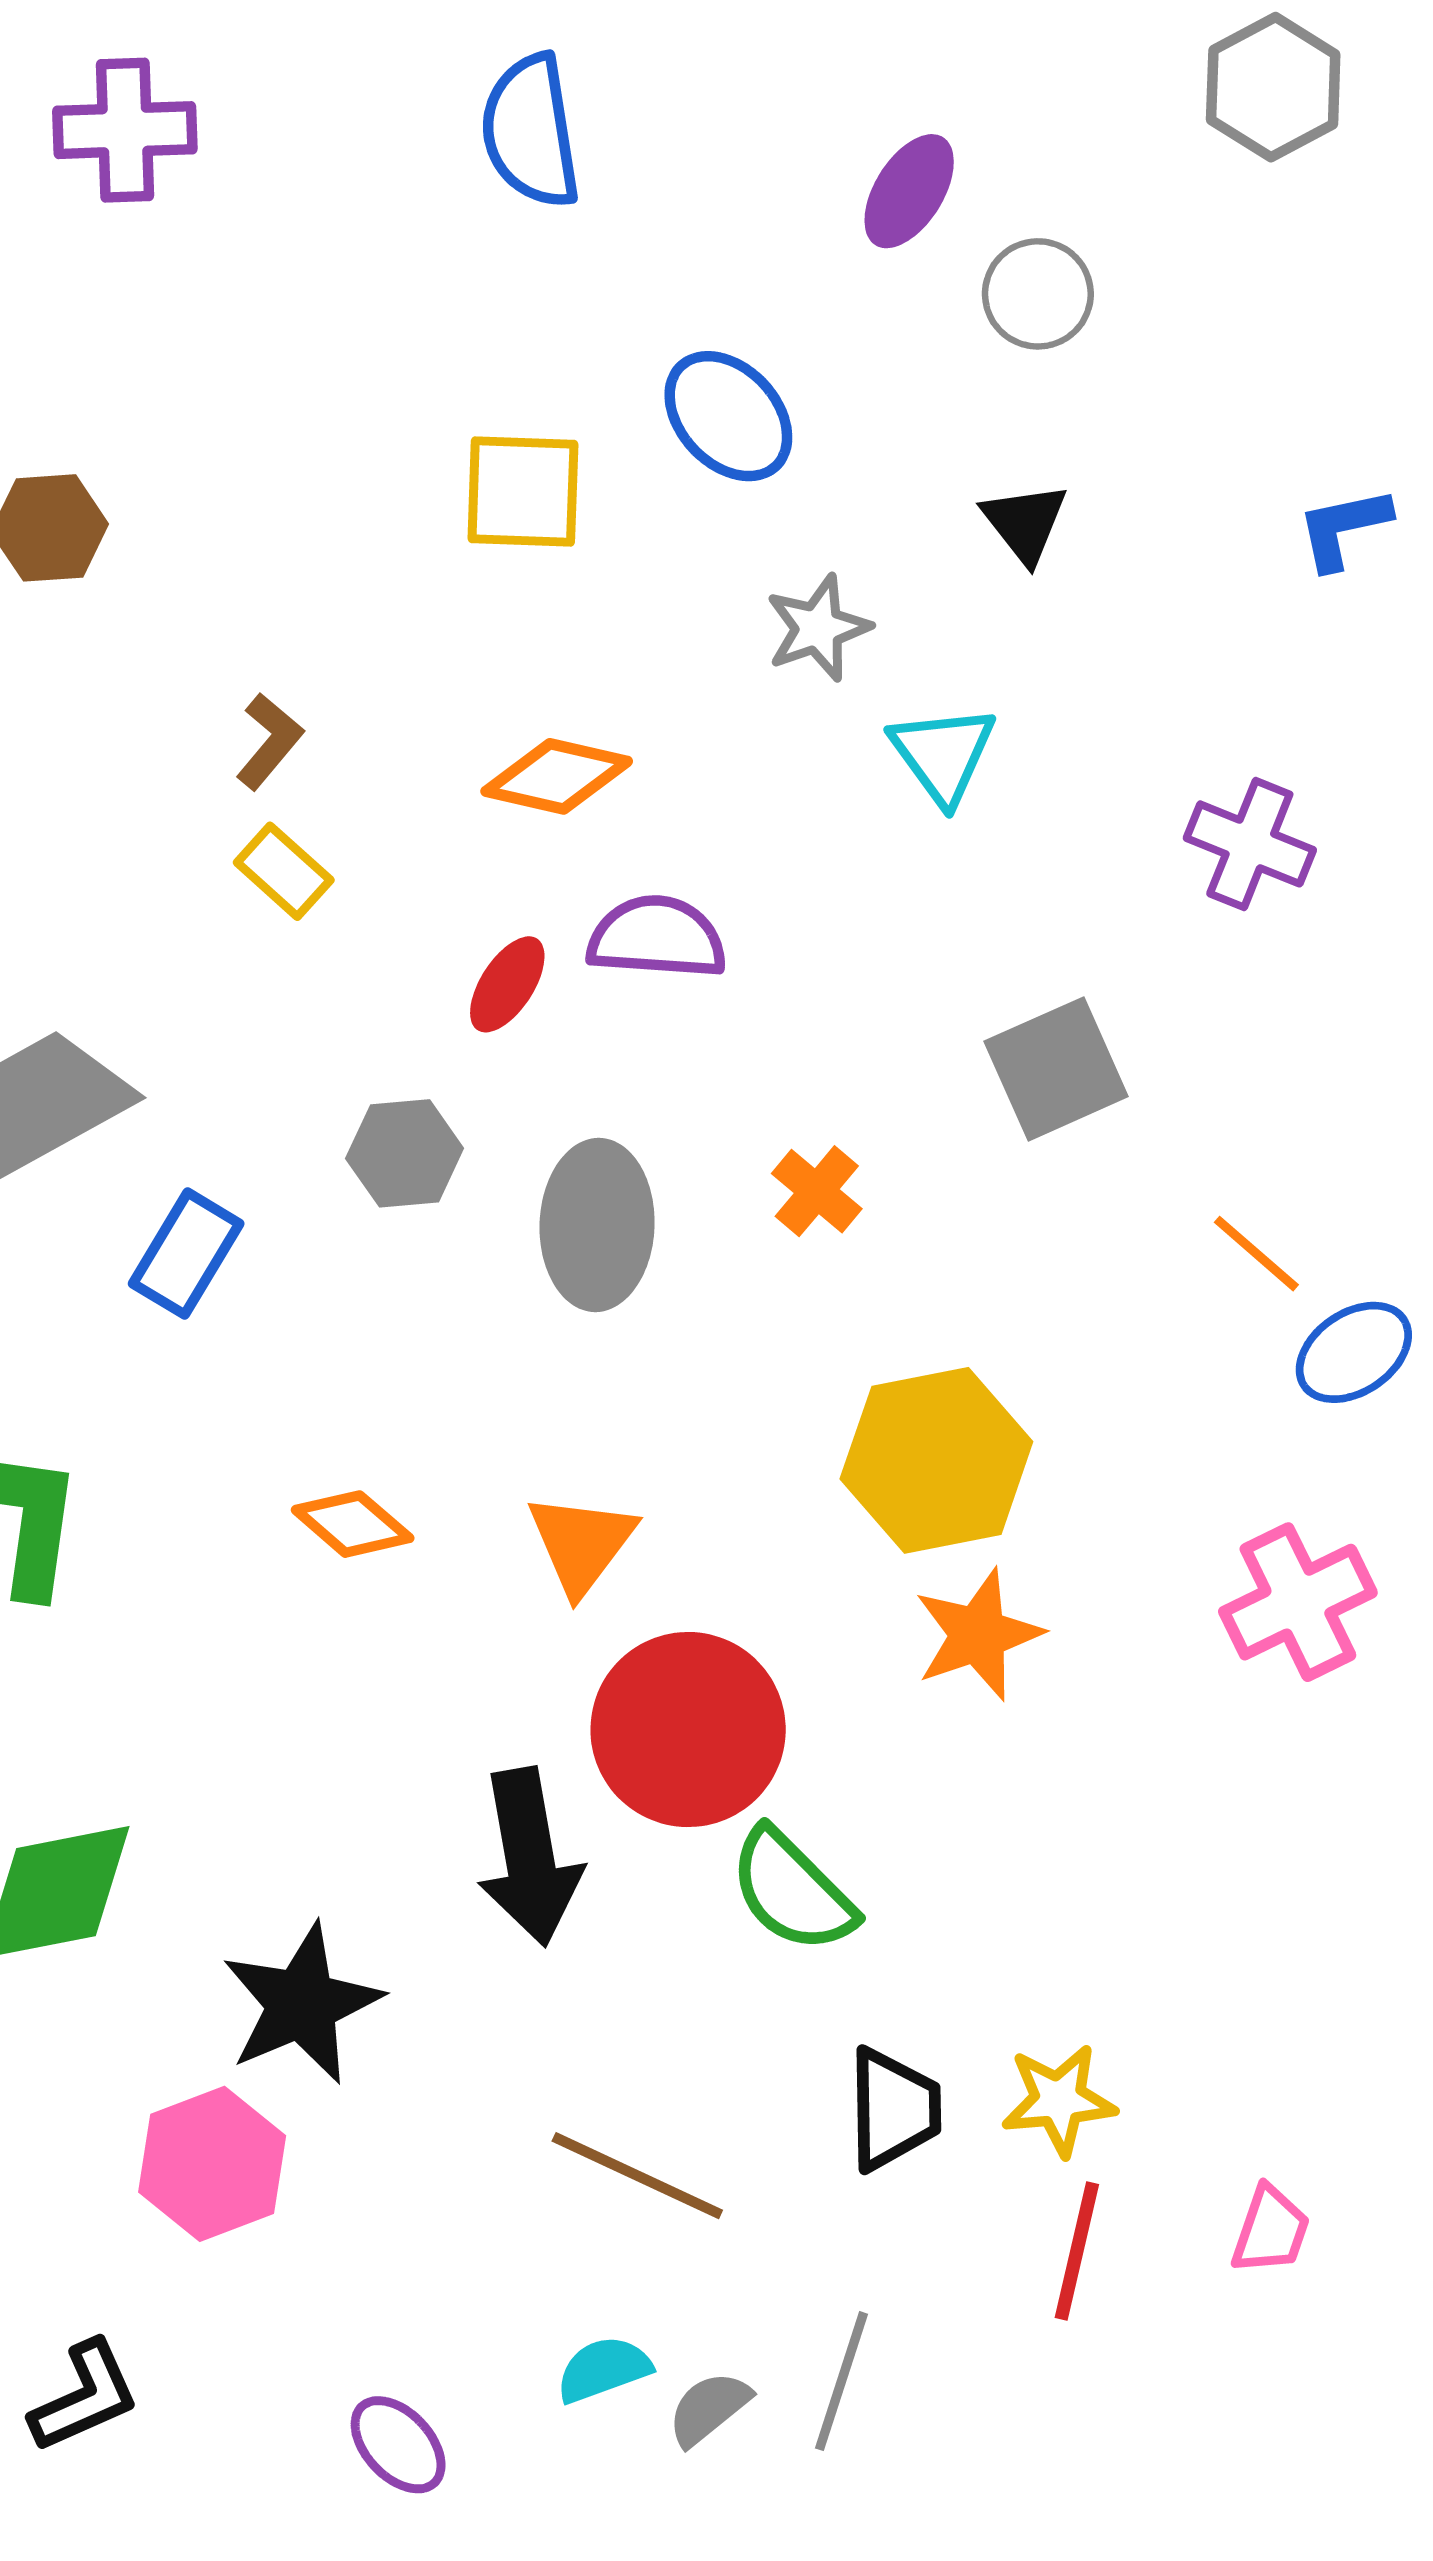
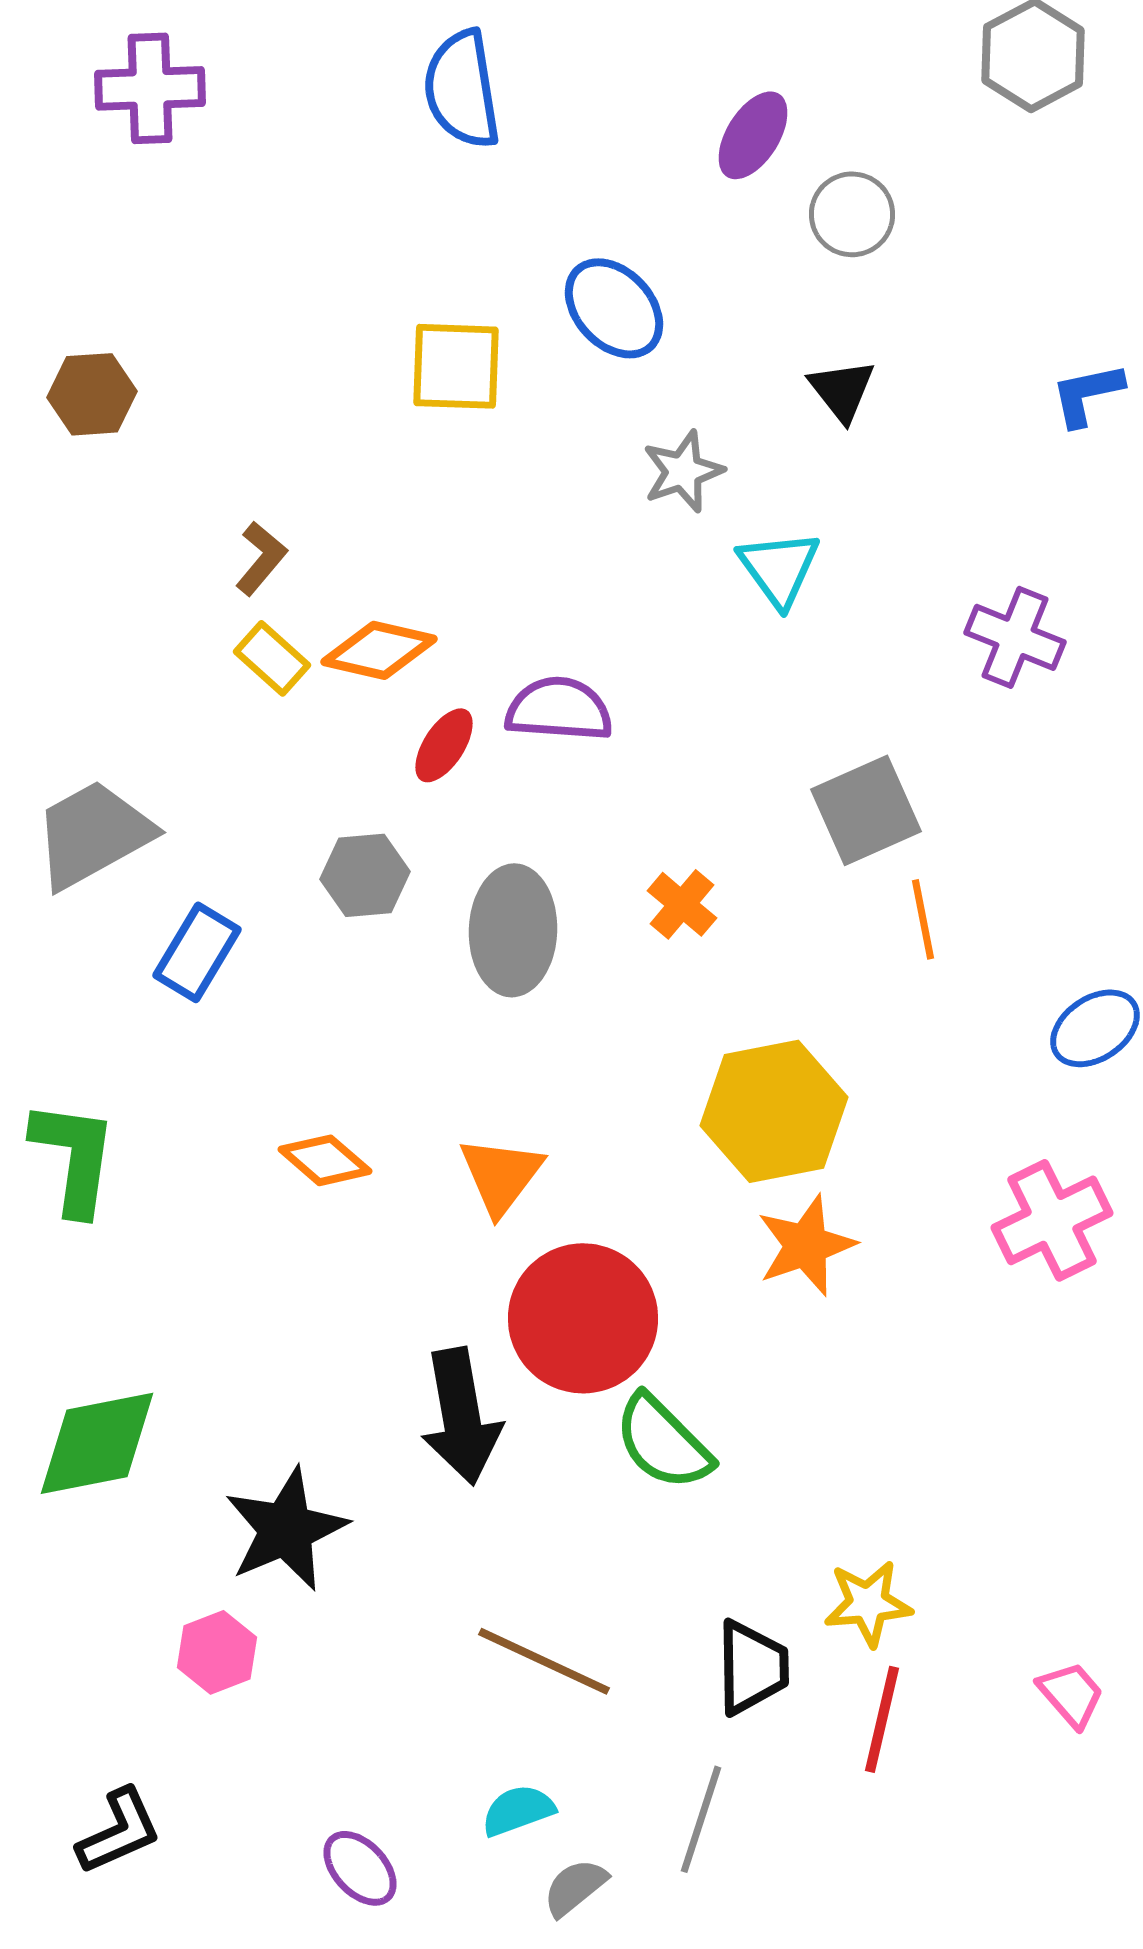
orange diamond: (557, 776) -> (379, 650), moved
orange line: (1256, 1254) -> (923, 919), moved, turned 38
black trapezoid: (894, 2109) -> (752, 1667), moved
pink hexagon: (212, 2164) -> (217, 1652), size x0.7
pink trapezoid: (1271, 2230) -> (1071, 1694), moved, turned -60
gray semicircle: (709, 2408) -> (575, 1887), moved

